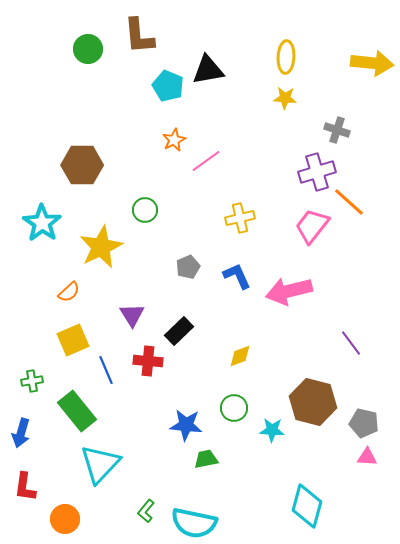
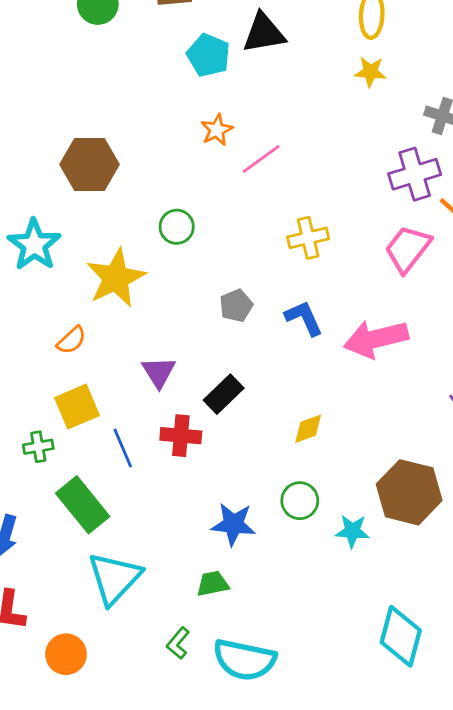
green cross: (32, 381) -> (38, 447), moved
green trapezoid: (206, 459) -> (213, 584), moved

